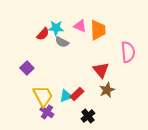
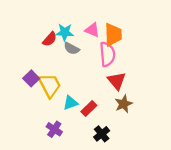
pink semicircle: (128, 52) -> (107, 54), moved
yellow trapezoid: (43, 96) -> (50, 85), moved
cyan triangle: (66, 96) -> (70, 103), moved

